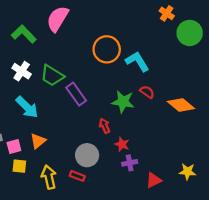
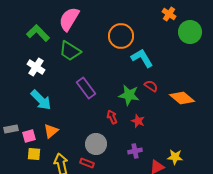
orange circle: (107, 49) -> (121, 36), moved
green trapezoid: (52, 76) -> (70, 51), moved
red star: (122, 144) -> (138, 121), moved
yellow star: (187, 172) -> (175, 157), moved

